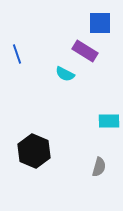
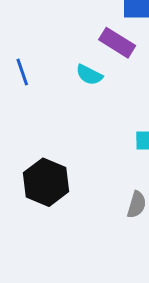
blue line: (17, 54) -> (22, 72), moved

